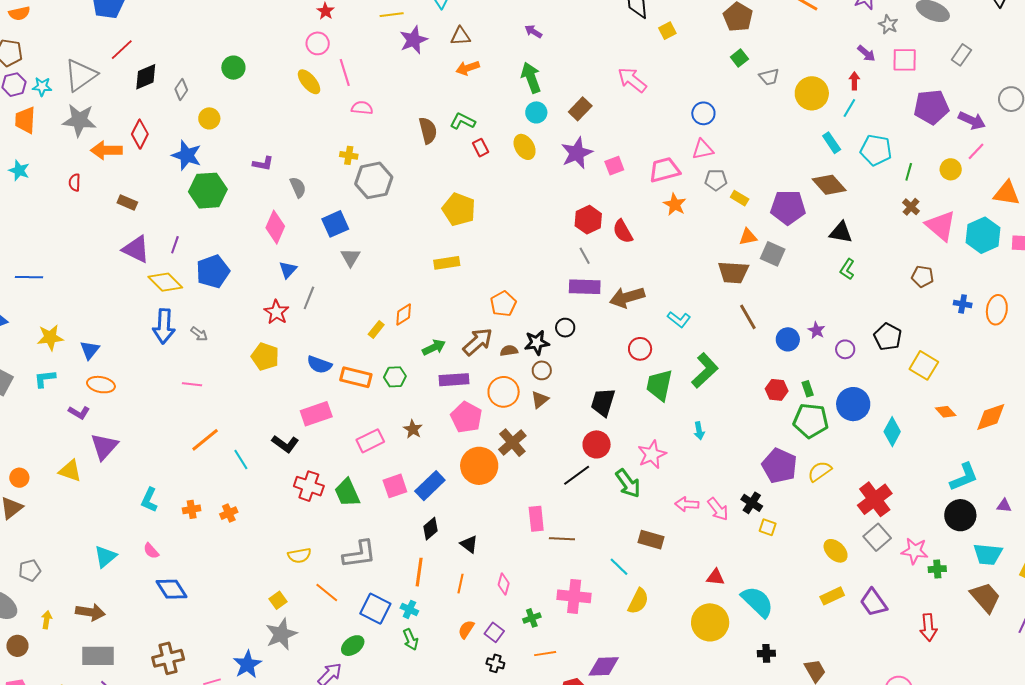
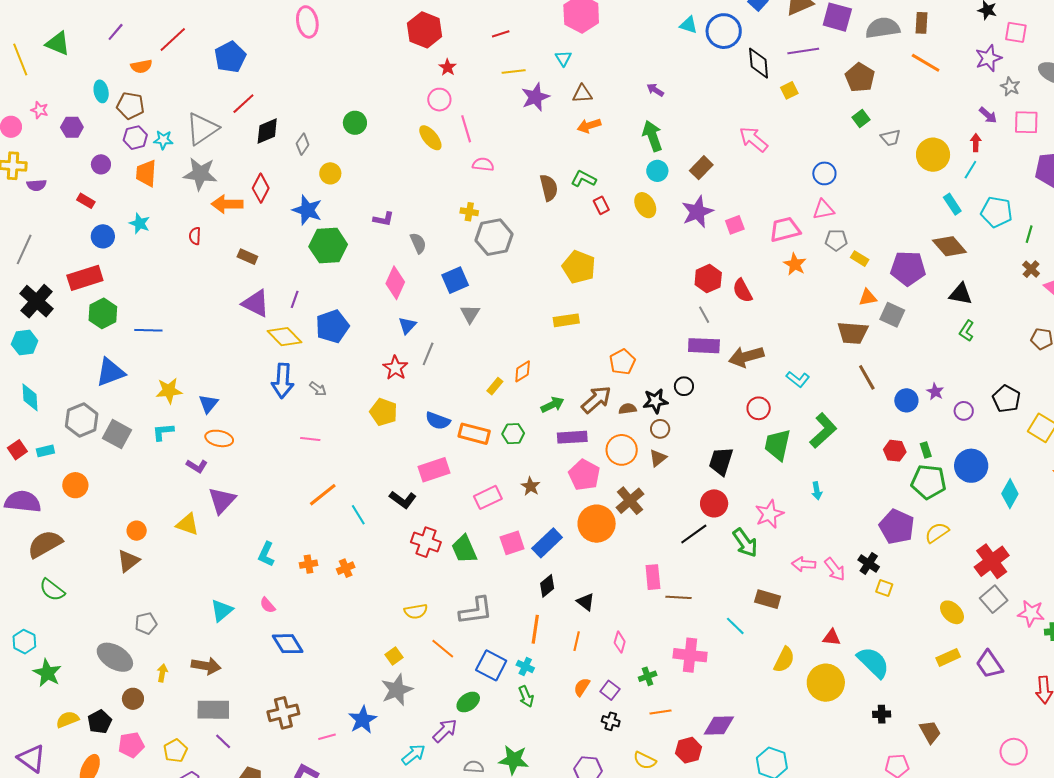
yellow semicircle: (638, 601) -> (784, 660), moved

